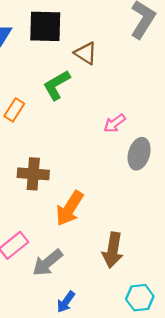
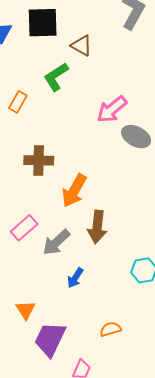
pink arrow: (115, 123) -> (112, 109), size x1.5
gray ellipse: (139, 154) -> (136, 137), turned -76
brown arrow: (113, 250) -> (97, 227), moved

